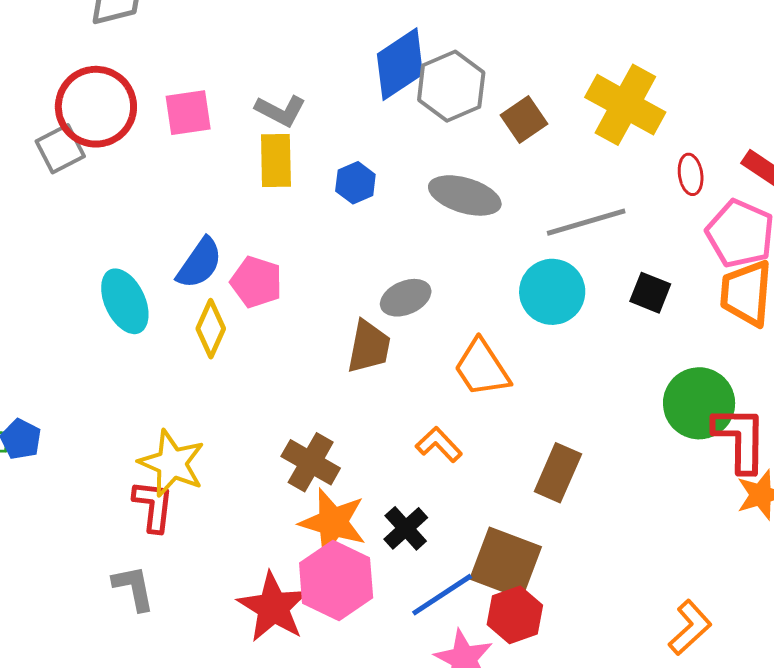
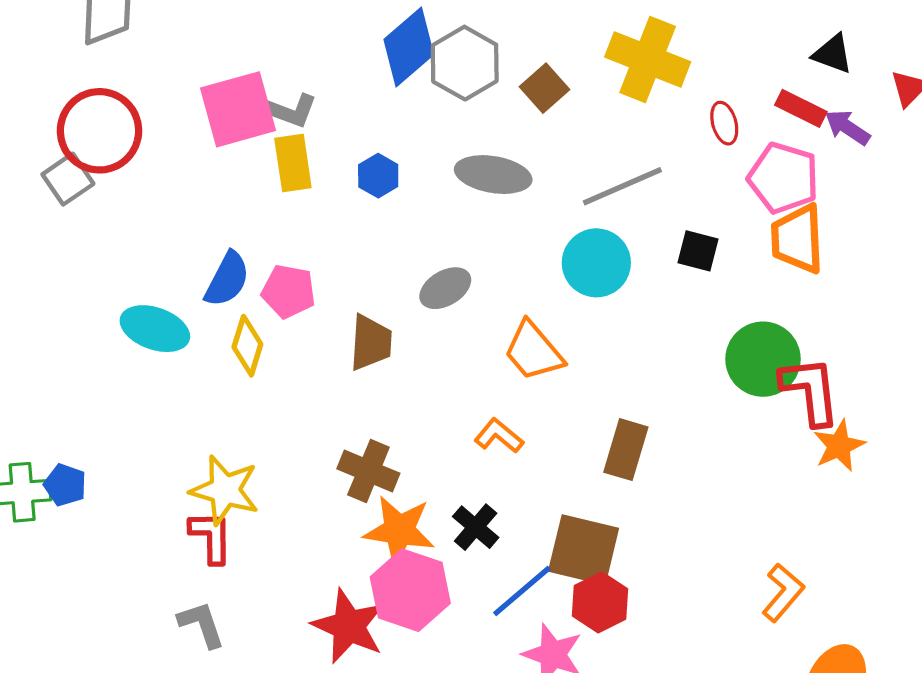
pink square: (188, 113) -> (238, 109), moved, size x1.5
cyan ellipse: (125, 301) -> (155, 329), turned -38
brown trapezoid: (369, 347) -> (371, 343), moved

